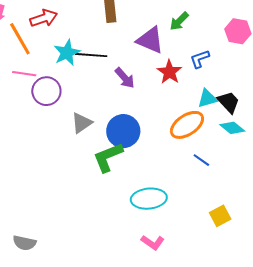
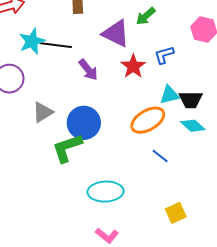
black trapezoid: (229, 102) -> (191, 100), turned 130

